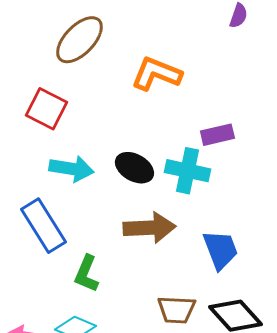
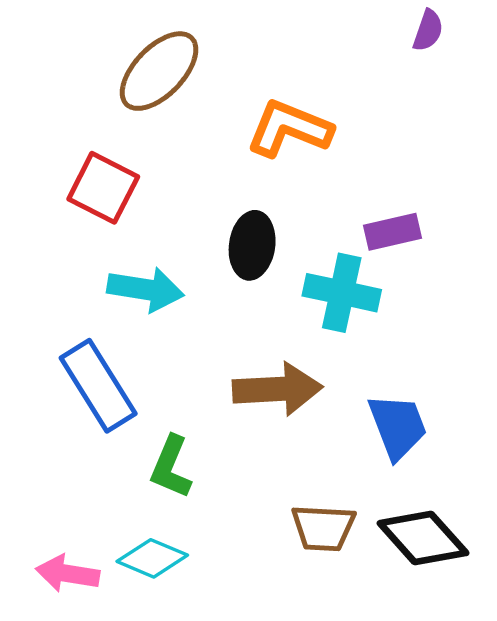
black ellipse: (134, 168) -> (252, 245), moved, turned 69

